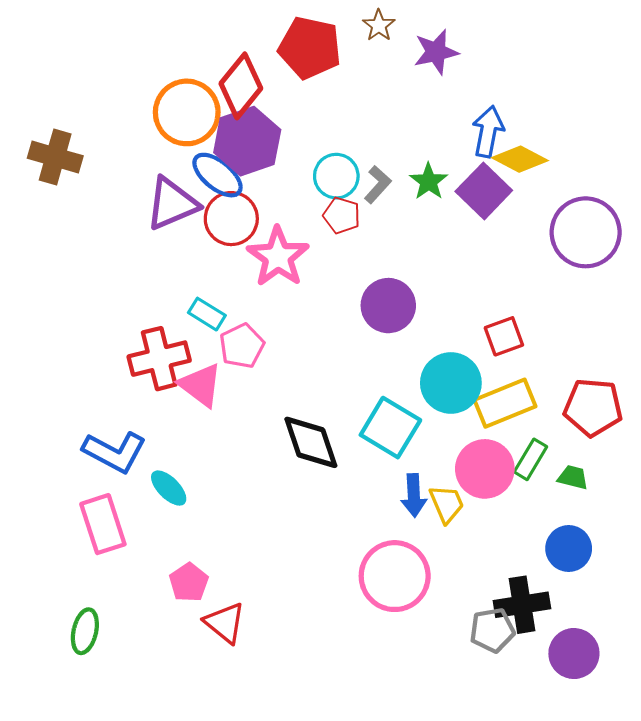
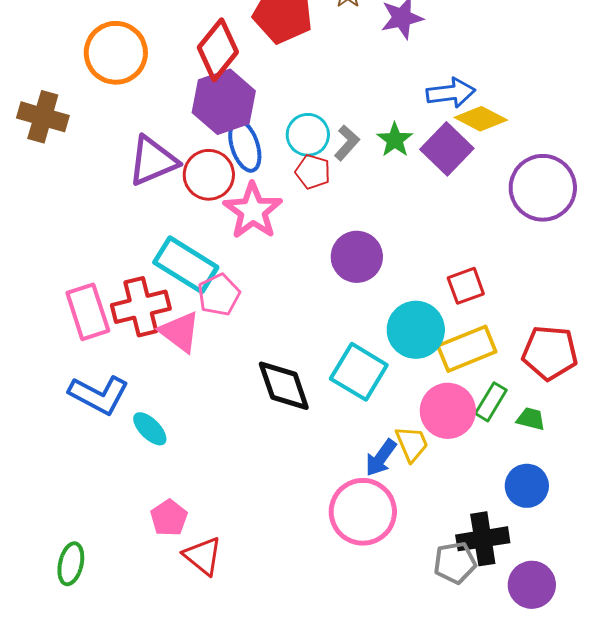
orange circle: (187, 112) -> (116, 53), moved
blue arrow: (488, 132) -> (451, 93), turned 72
blue ellipse: (217, 175) -> (245, 146), moved, turned 33
cyan rectangle: (207, 314) -> (186, 265), size x1.8
blue arrow: (414, 495) -> (381, 458), moved, turned 39
pink rectangle: (103, 524) -> (88, 312), moved

